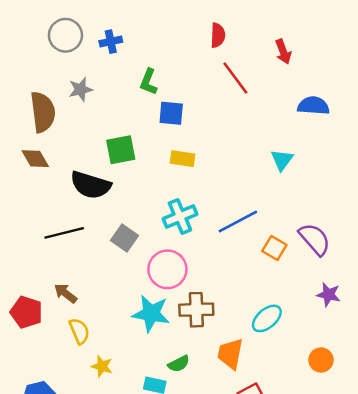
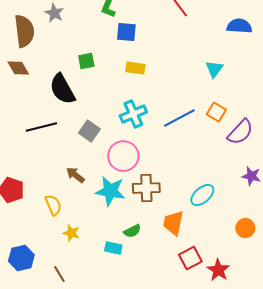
gray star: (81, 89) -> (54, 13), turned -30
green square: (121, 150) -> (86, 61), size x0.7
black semicircle: (91, 185) -> (62, 89), turned 44
purple semicircle: (315, 239) -> (240, 132), turned 84
orange square: (274, 248) -> (216, 112), moved
brown arrow: (65, 293) -> (75, 175), moved

